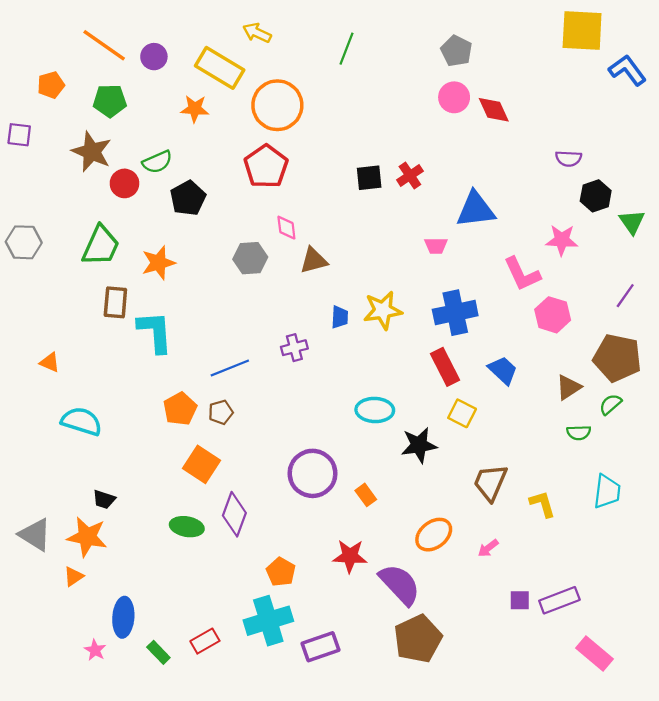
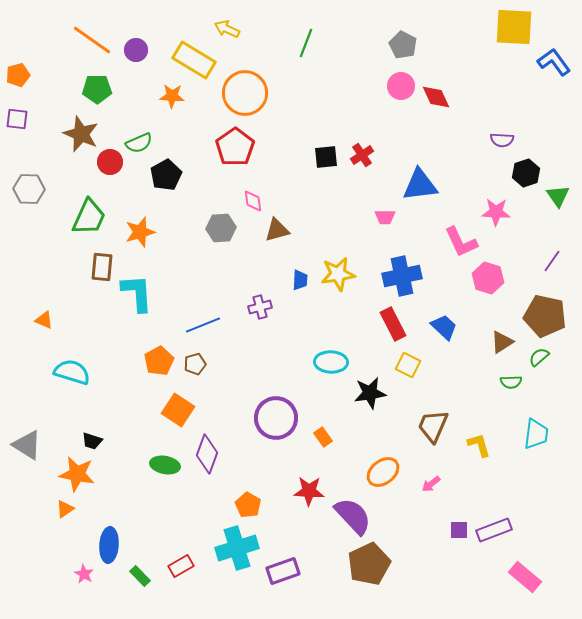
orange pentagon: (51, 85) -> (18, 75), moved
gray hexagon: (24, 242) -> (29, 189), moved
gray triangle: (35, 535) -> (27, 445), moved

